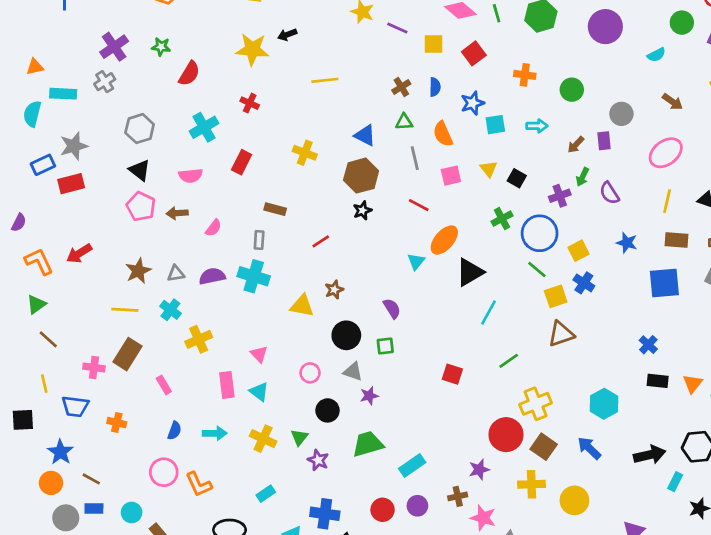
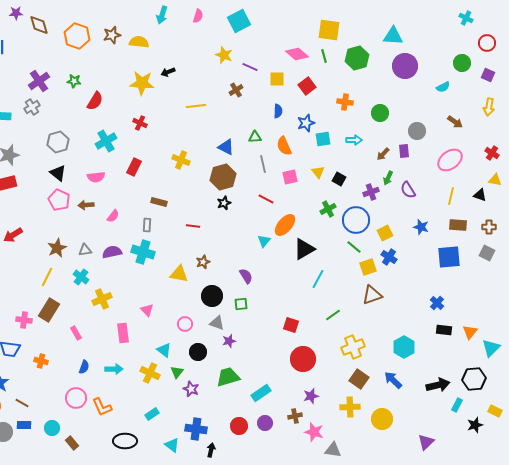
brown cross: (401, 87) -> (236, 90), moved
red line: (321, 241) -> (193, 226), turned 40
yellow line: (125, 310) -> (47, 277), turned -66
cyan triangle: (259, 392) -> (164, 350), moved
red circle: (506, 435) -> (303, 359), moved

